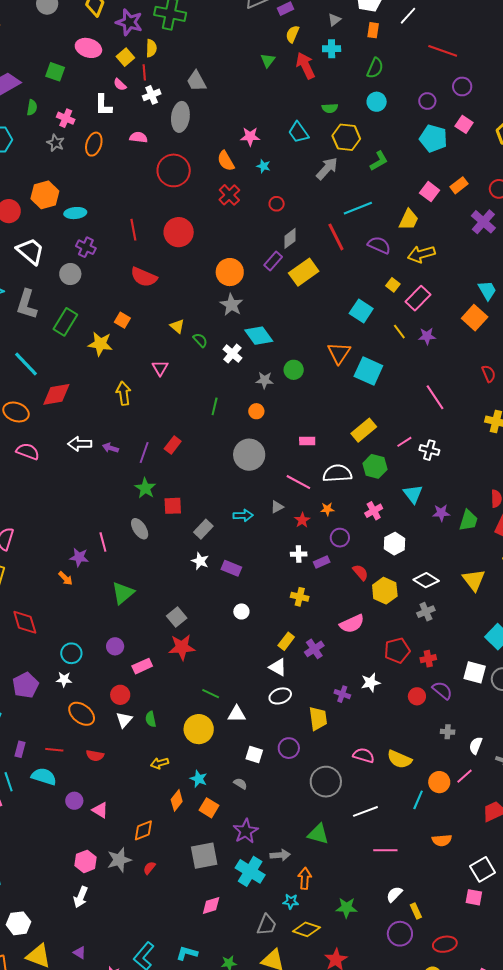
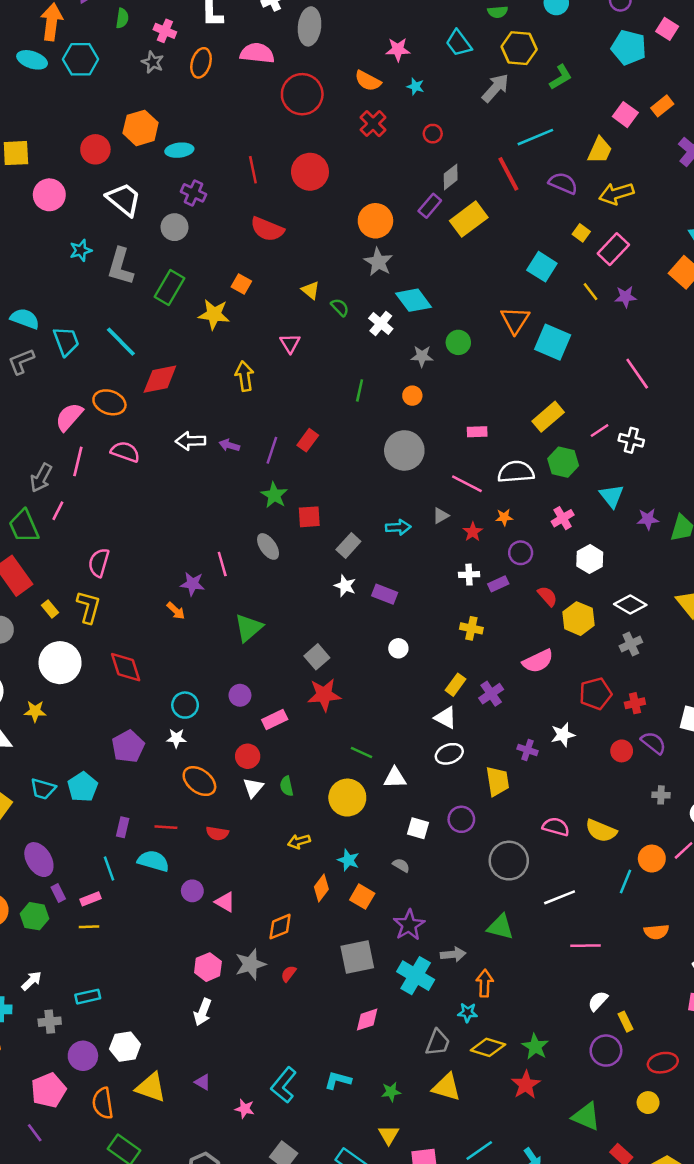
pink semicircle: (139, 137) -> (257, 53), size x1.5
orange semicircle: (226, 161) -> (368, 81), turned -30
green star: (346, 908) -> (535, 1047), moved, turned 30

